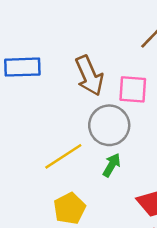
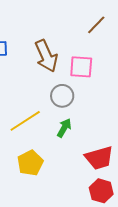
gray circle: (109, 125) -> (62, 96), size x0.7

